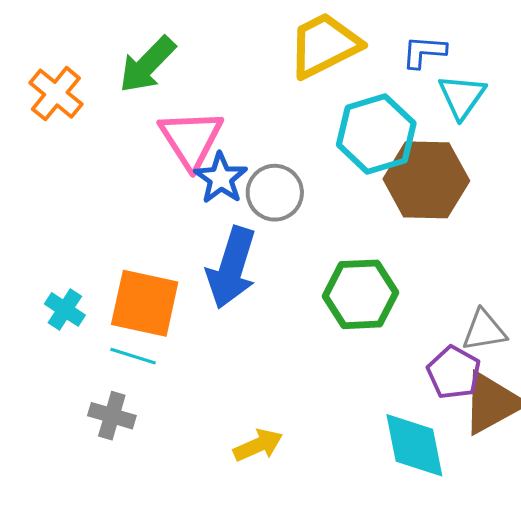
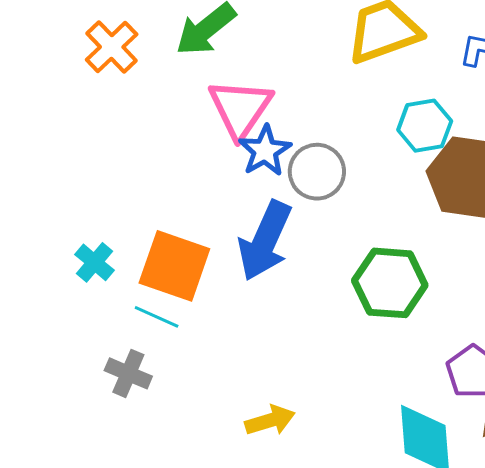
cyan hexagon: (376, 134) -> (425, 126), size x0.7

